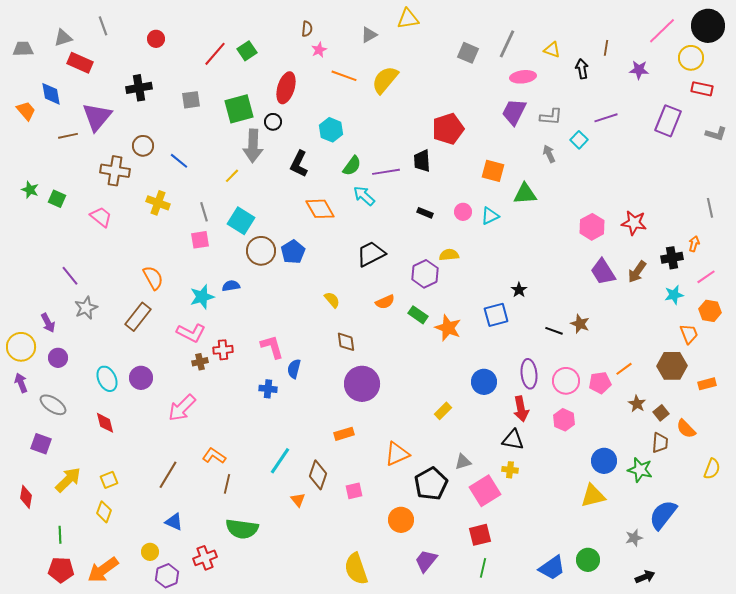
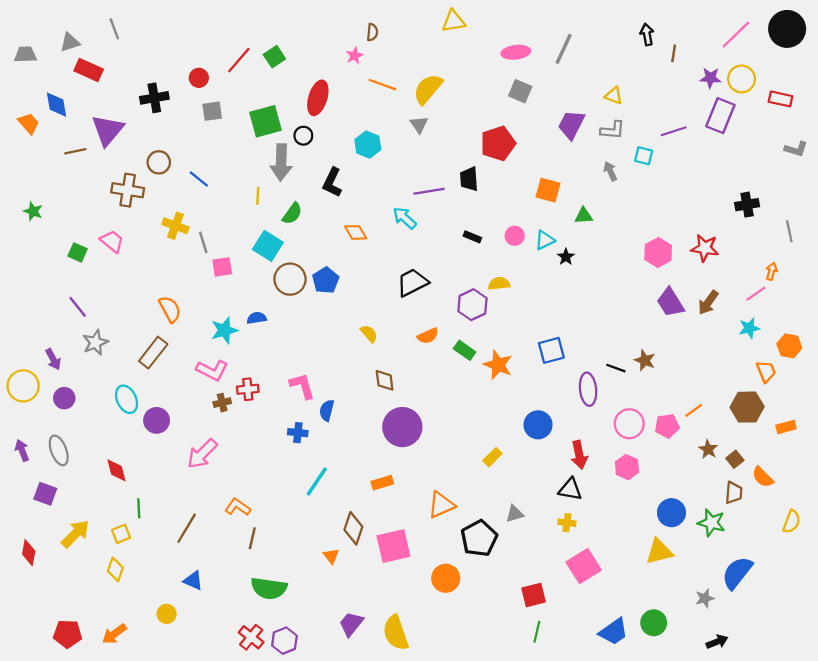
brown semicircle: (307, 29) -> (372, 32), moved
gray triangle: (369, 35) -> (419, 125), moved, turned -36
red circle: (156, 39) -> (199, 78), moved
yellow triangle: (552, 50) -> (614, 96), moved
gray square: (468, 53) -> (520, 91), moved
yellow circle: (691, 58) -> (742, 79), moved
black arrow: (582, 69) -> (647, 34), moved
pink ellipse: (523, 77) -> (516, 52), moved
purple rectangle: (668, 121) -> (720, 116), moved
cyan square: (579, 140) -> (644, 156), turned -30
green semicircle: (352, 166) -> (292, 214), moved
yellow line: (232, 176) -> (258, 196), turned -42
green triangle: (525, 194) -> (584, 216), size x0.7
green square: (57, 199) -> (78, 252), moved
orange diamond: (320, 209) -> (356, 232), size x0.7
gray line: (204, 212) -> (203, 242), moved
black cross: (672, 258) -> (747, 205), moved
pink line: (706, 277) -> (756, 294), moved
black star: (519, 290) -> (566, 257), moved
purple ellipse: (529, 374) -> (588, 389), moved
cyan ellipse: (107, 379) -> (127, 399), moved
purple arrow: (21, 383) -> (22, 450), moved
gray ellipse: (53, 405) -> (59, 450), turned 36
cyan line: (280, 461) -> (317, 482), moved
pink square: (354, 491) -> (393, 546), size x1.8
pink square: (485, 491) -> (584, 566), moved
green line: (60, 535) -> (139, 508), moved
red cross: (205, 558) -> (251, 637), moved, turned -30
purple trapezoid: (426, 561) -> (351, 624), moved
orange arrow: (103, 570) -> (114, 634), size x0.7
purple hexagon: (167, 576) -> (284, 641), moved

